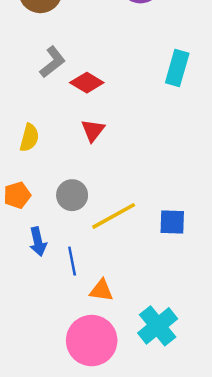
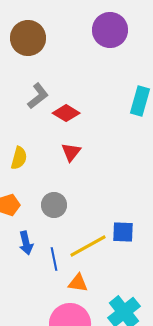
yellow line: (114, 216) -> (88, 246), moved
blue square: (172, 222) -> (123, 232), moved

